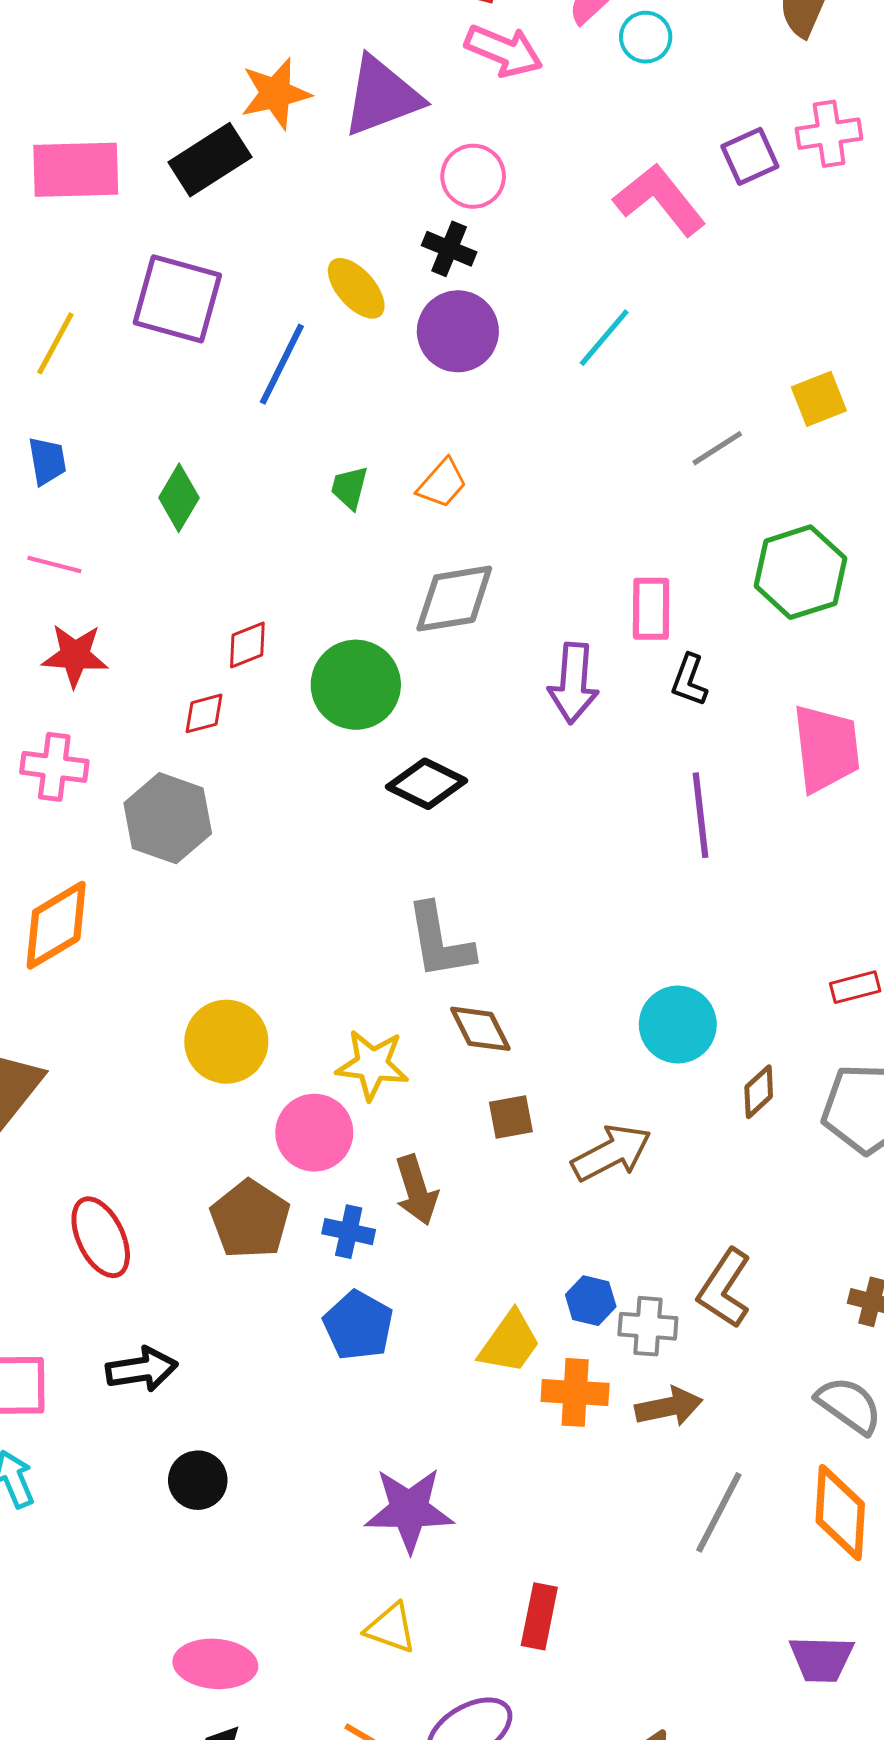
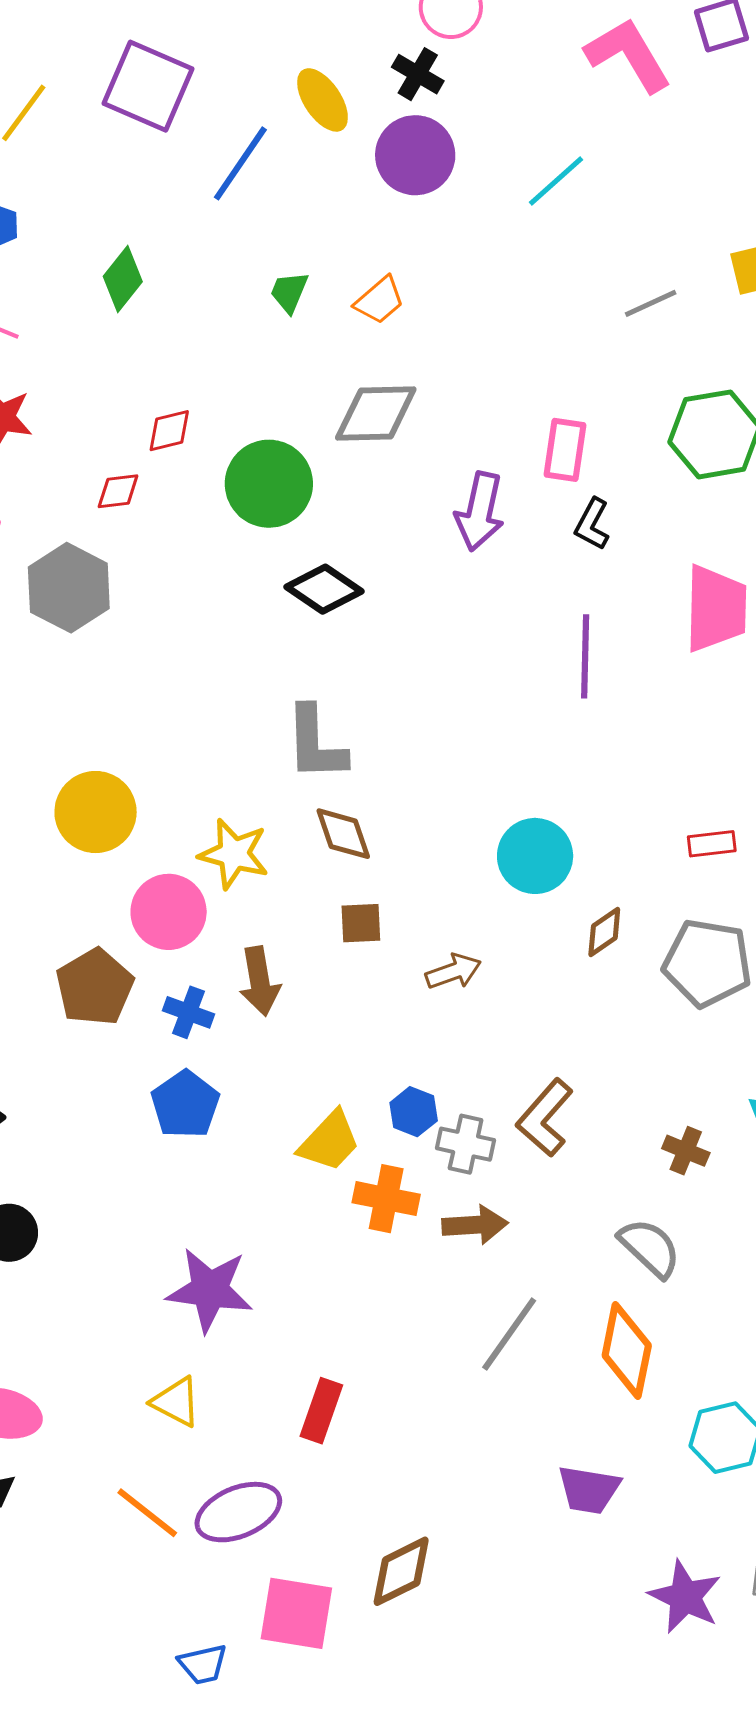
brown arrow: (611, 1153) -> (453, 971), size x0.7

